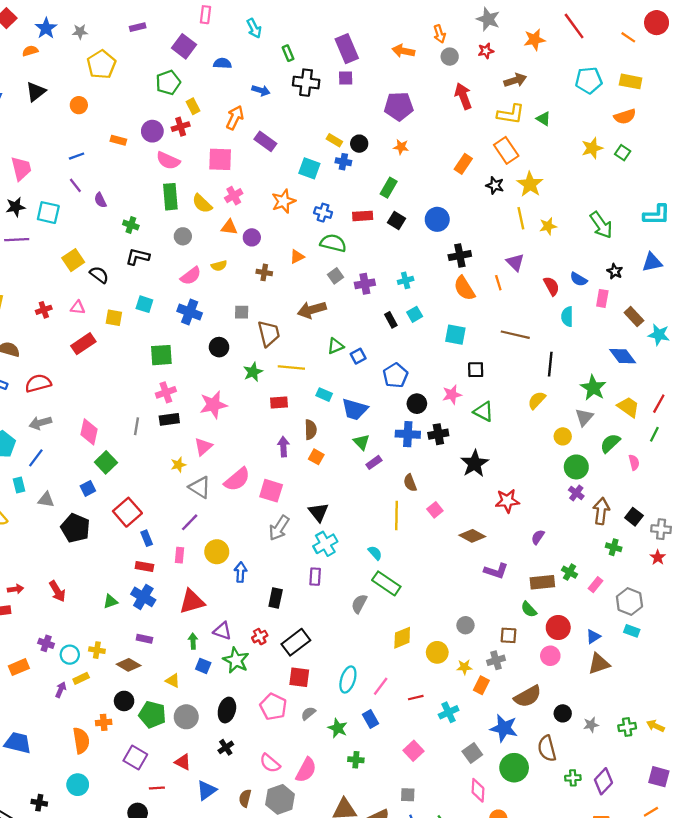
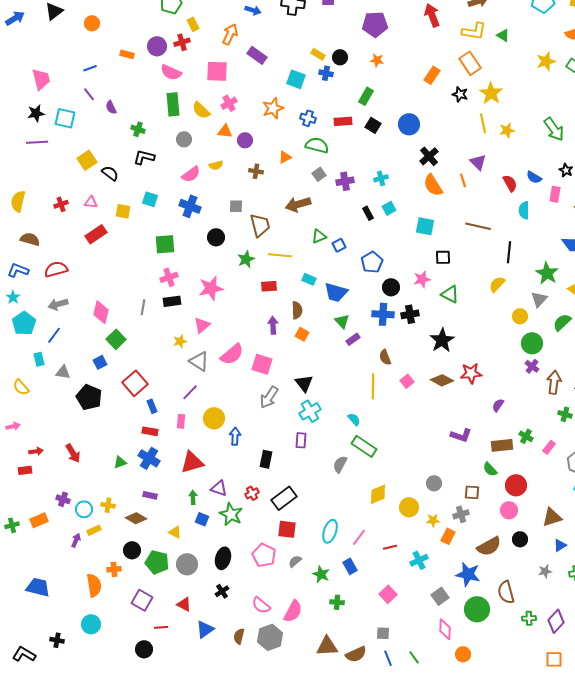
black cross: (460, 256) -> (429, 156), turned -30
brown diamond: (472, 536) -> (442, 380), moved
blue triangle: (593, 637) -> (560, 545), moved
black circle: (563, 713) -> (520, 539), moved

